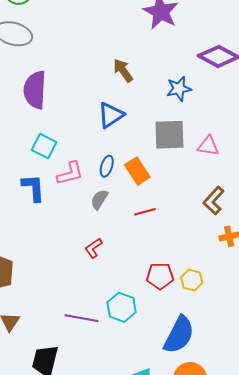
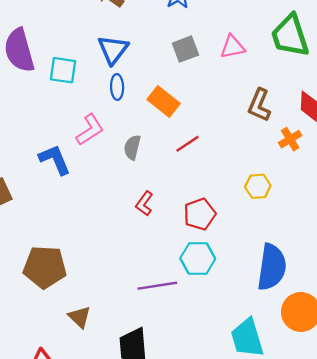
gray square: (169, 135) -> (185, 49), size x0.7
cyan square: (44, 146) -> (63, 70), moved
blue ellipse: (107, 166) -> (117, 87), moved
red pentagon: (160, 276) -> (200, 214), moved
yellow hexagon: (192, 280) -> (258, 186), moved

